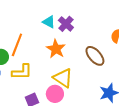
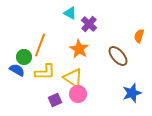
cyan triangle: (49, 22) -> (70, 13), moved
yellow triangle: (63, 78) -> (73, 78), moved

